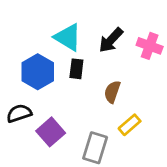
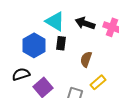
black arrow: (111, 40) -> (85, 23), turned 66

